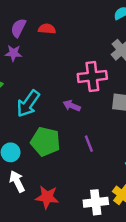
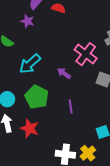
pink cross: (92, 76) -> (86, 54), turned 30
red star: (47, 197) -> (30, 128), moved

